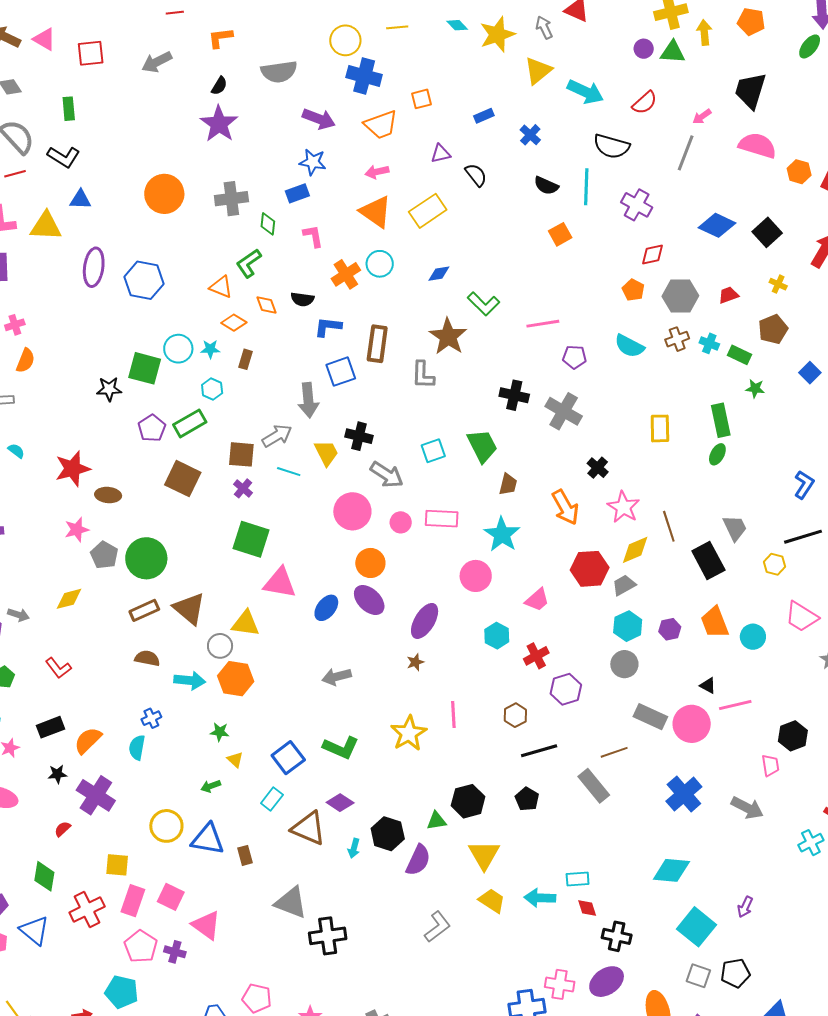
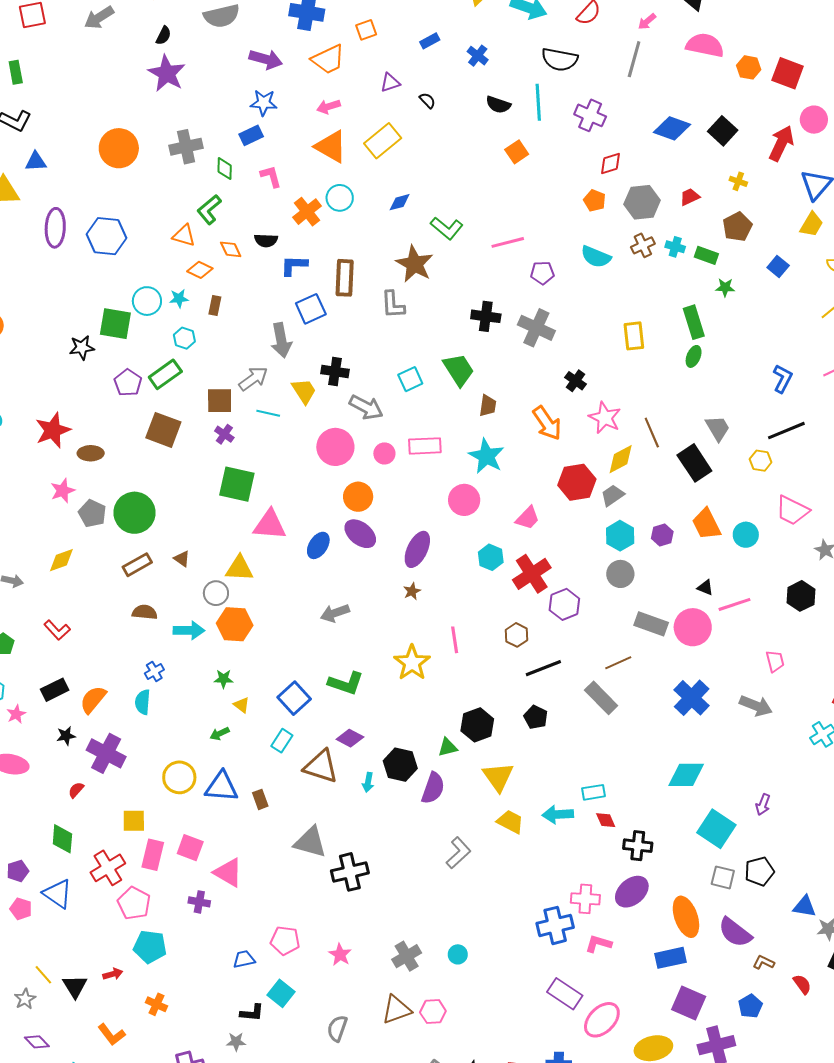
black semicircle: (476, 175) -> (427, 101), size x0.7
brown triangle: (189, 608) -> (182, 559), size x0.5
red cross: (536, 656) -> (532, 574), size x1.5
black hexagon: (793, 736) -> (801, 596), moved
pink pentagon: (141, 946) -> (134, 903), moved

